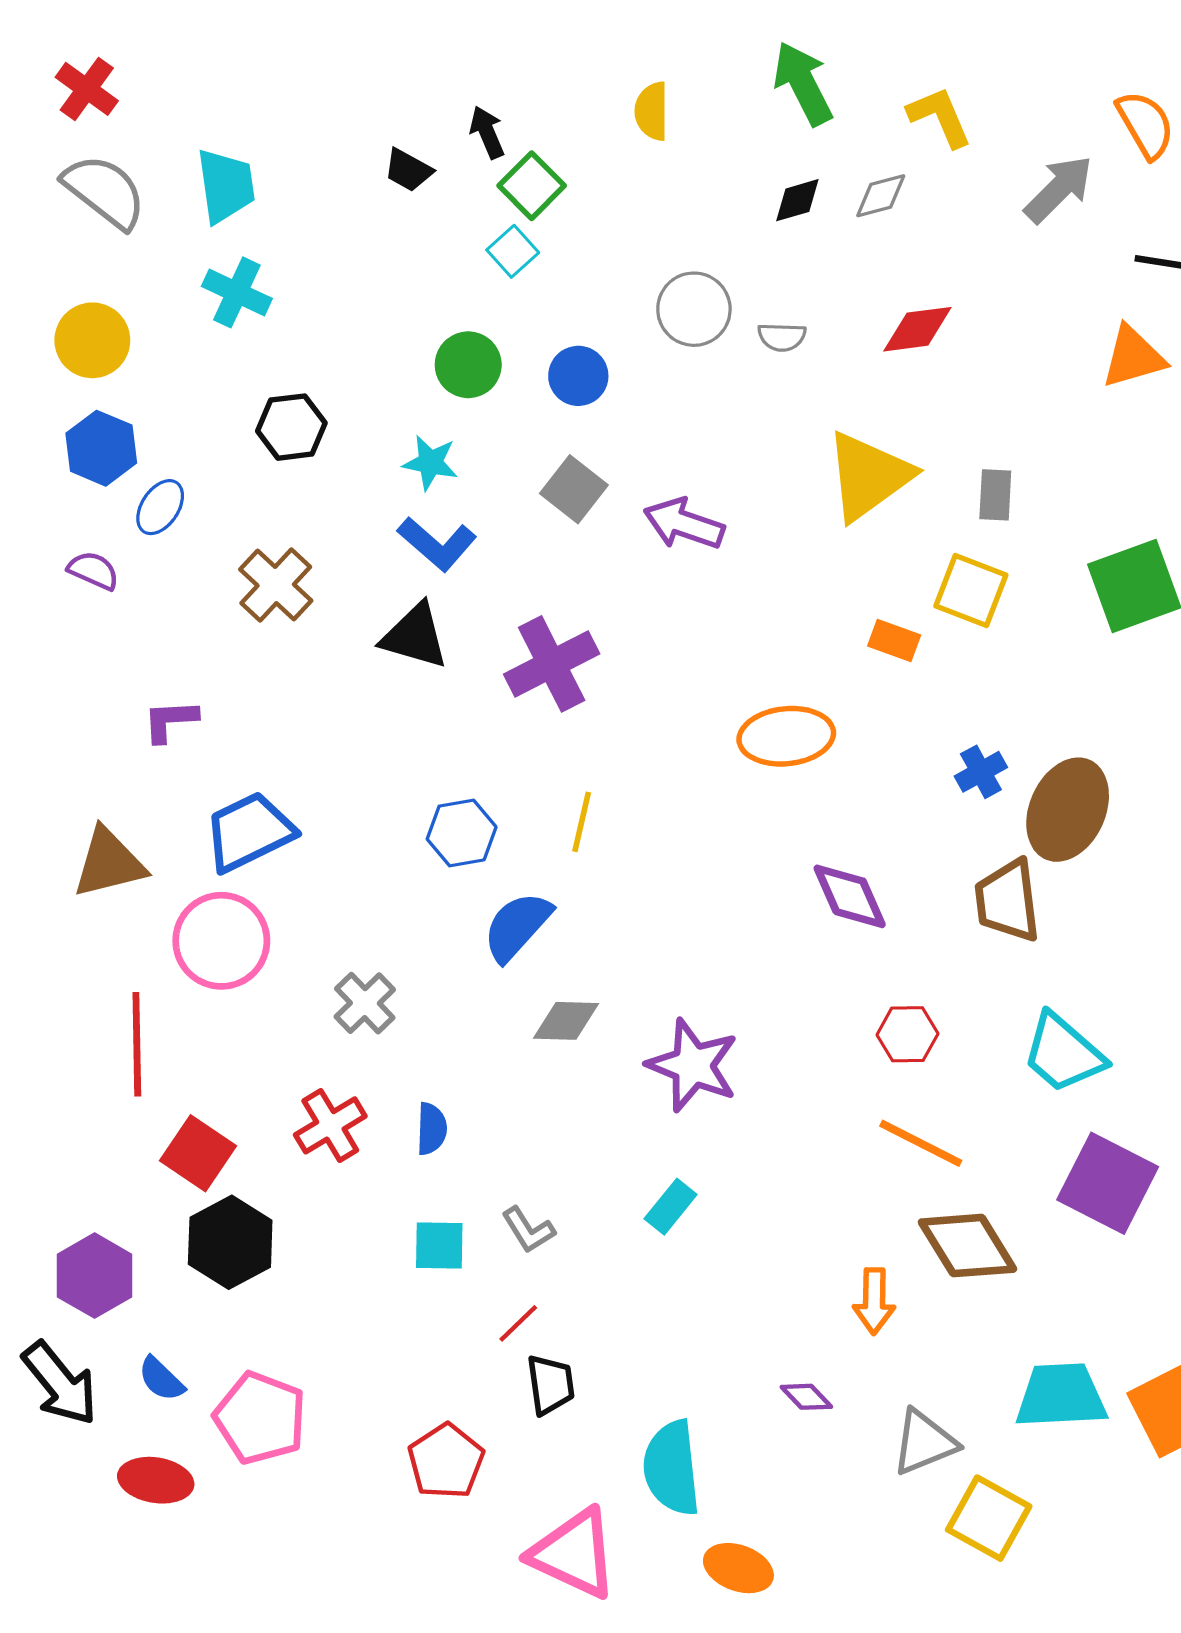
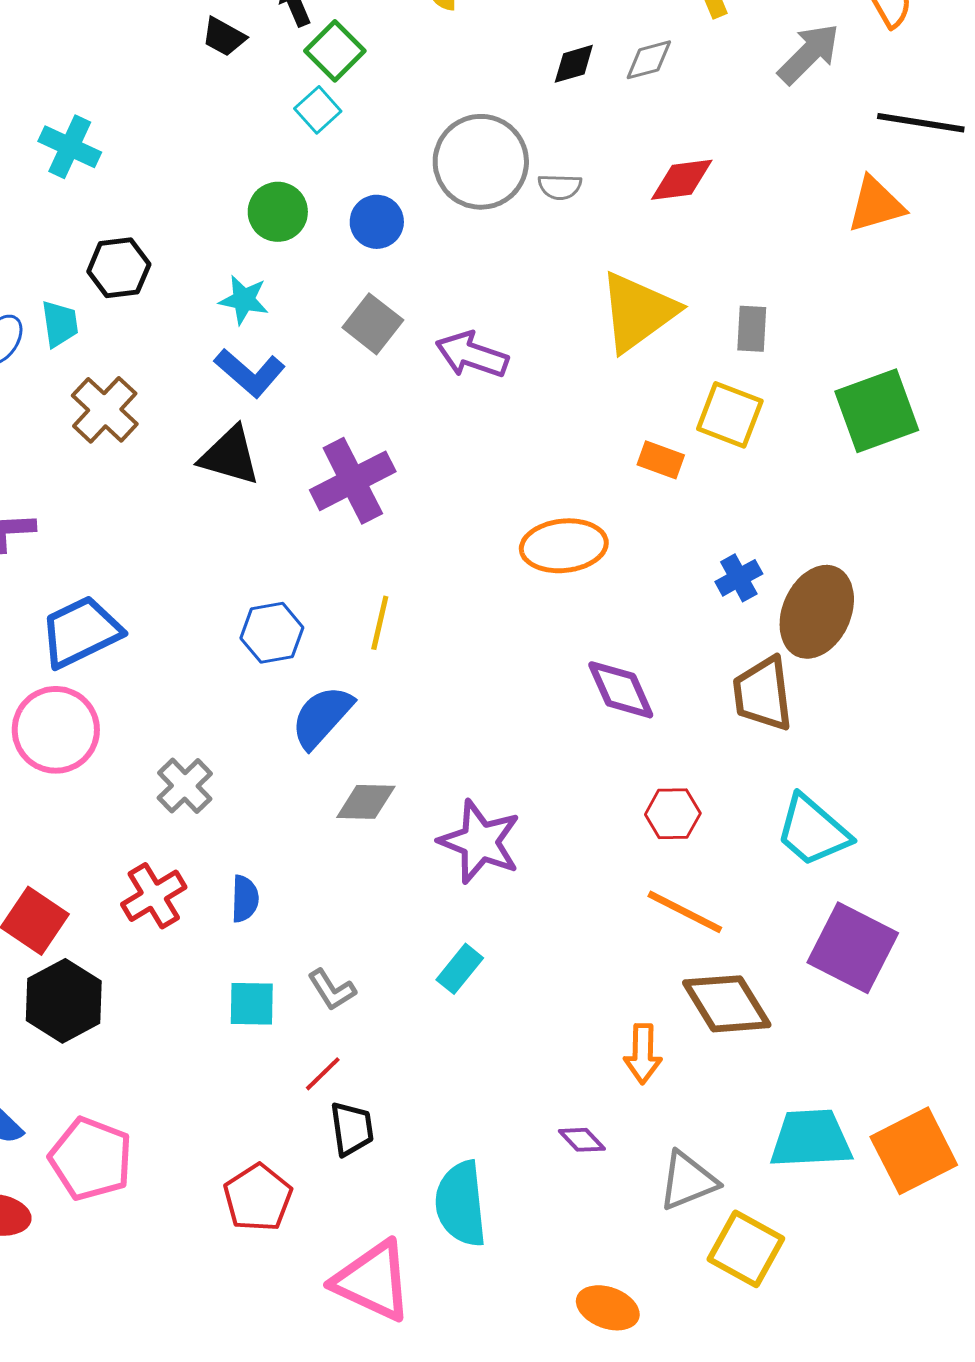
cyan trapezoid: (226, 186) -> (60, 324), moved, size x0.7
gray circle: (694, 309) -> (481, 162), size x1.4
orange ellipse: (738, 1568) -> (608, 1308), moved

